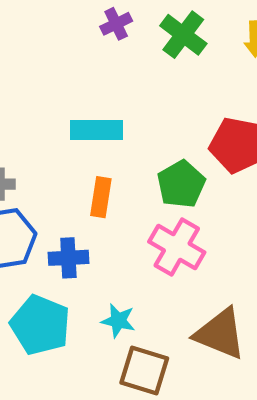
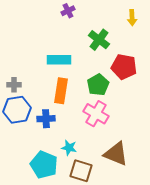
green cross: (183, 35) -> (99, 40), moved
orange rectangle: (101, 197) -> (61, 91), size x1.4
cyan pentagon: (40, 325) -> (44, 165), moved

